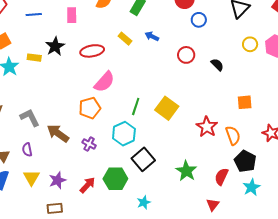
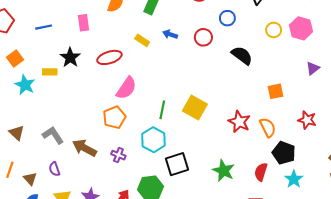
blue circle: (199, 20) -> (227, 18), moved
red circle: (186, 55) -> (203, 37), moved
black semicircle: (217, 65) -> (242, 55), size x1.5
black square: (143, 159) -> (177, 164), turned 30

